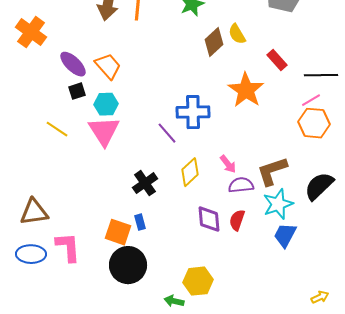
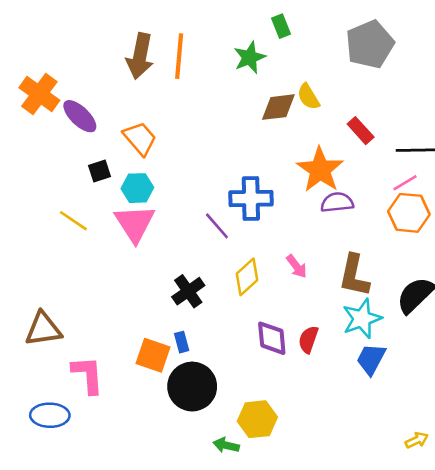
brown diamond: (214, 42) -> (278, 107), turned 36
purple ellipse: (73, 64) -> (80, 116), moved
brown L-shape: (272, 171) -> (354, 276), turned -60
purple semicircle: (241, 185) -> (337, 202), moved
blue ellipse: (31, 254) -> (50, 415), moved
black circle: (128, 265) -> (192, 387), moved

